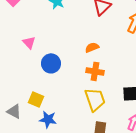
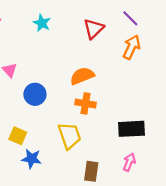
orange semicircle: (92, 47) -> (82, 76), size x1.5
yellow trapezoid: (95, 99) -> (69, 136), moved

